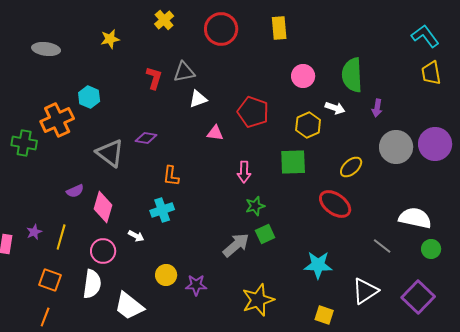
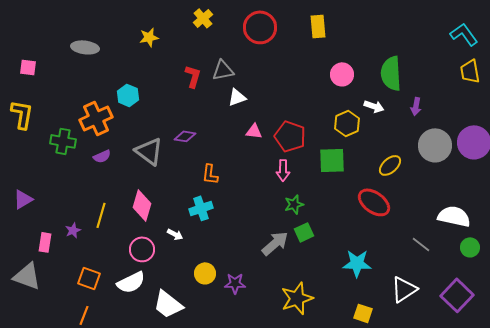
red pentagon: (253, 112) -> (290, 136), moved
purple semicircle: (75, 191) -> (102, 156), moved
yellow line: (61, 237) -> (101, 215), moved
white semicircle: (92, 284) -> (131, 282), turned 56

